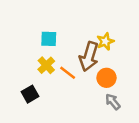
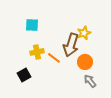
cyan square: (49, 39) -> (32, 25), moved
yellow cross: (46, 65) -> (37, 52), turned 32

